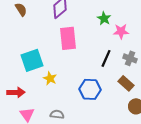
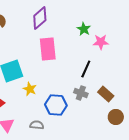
gray cross: (130, 58) -> (81, 93), moved
blue hexagon: (90, 89) -> (56, 105), moved

